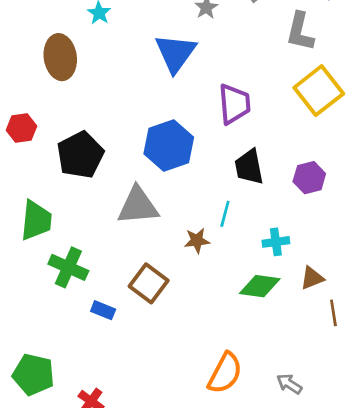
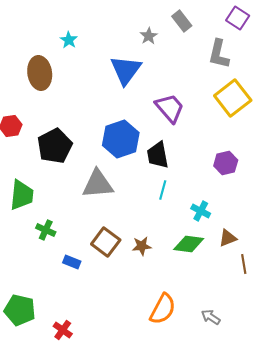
purple trapezoid: (234, 104) -> (170, 108), turned -36
black trapezoid: (249, 167) -> (158, 155), moved
brown star: (197, 241) -> (142, 246), moved
cyan cross: (276, 242) -> (201, 211), turned 36
green cross: (68, 267) -> (46, 230), size x0.7

